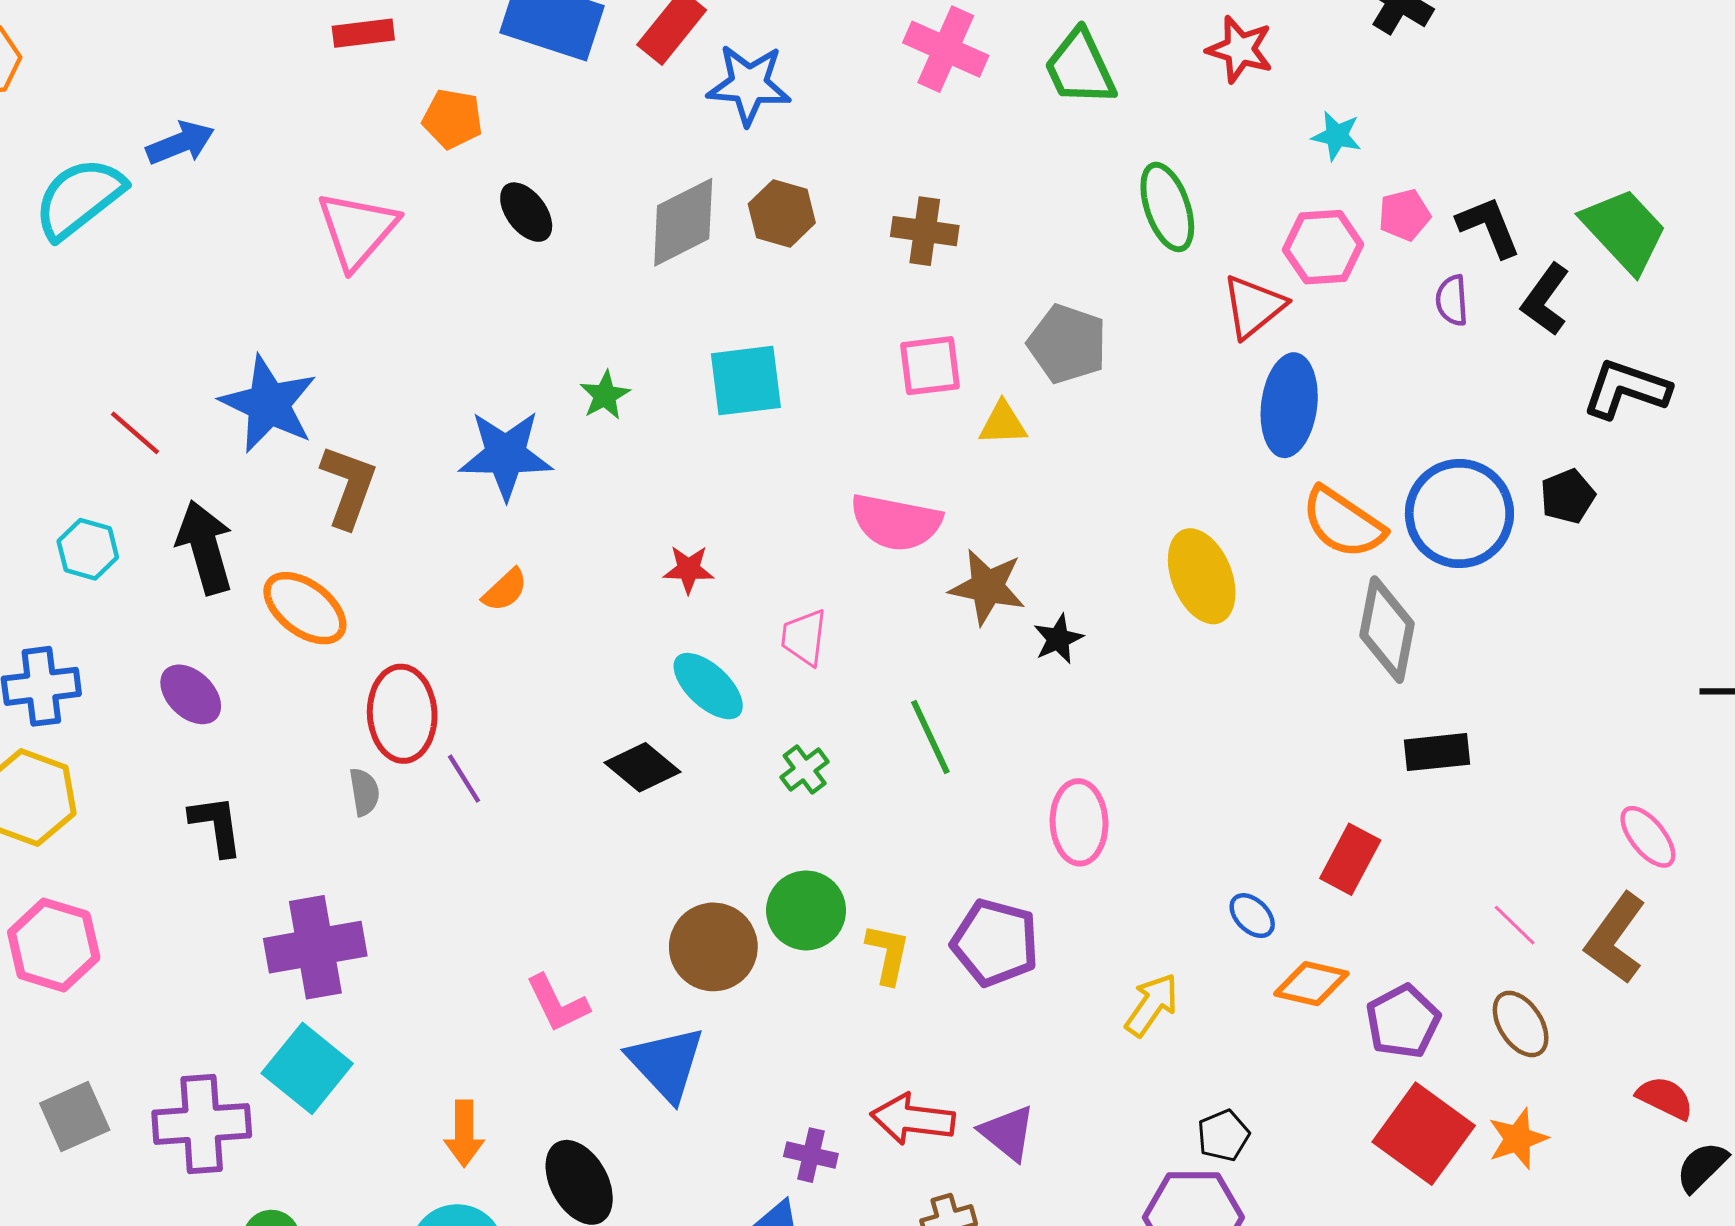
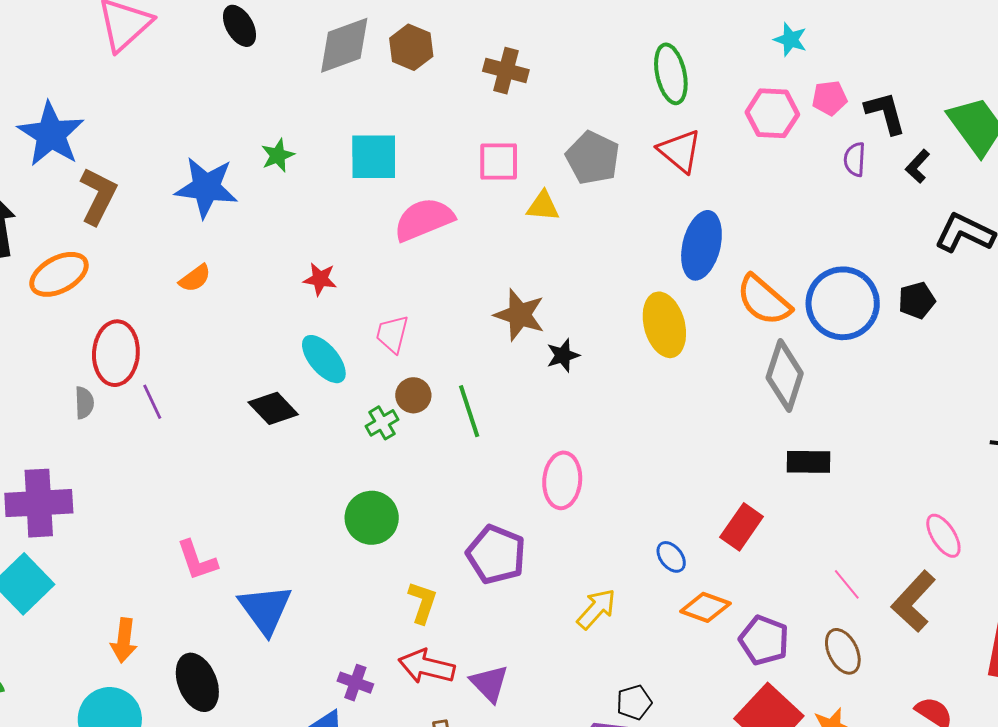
black L-shape: (1545, 300) -> (918, 166), size x0.7
red triangle: (1254, 306) -> (680, 151), moved, turned -48
blue ellipse: (1289, 405) -> (701, 245), moved
pink semicircle: (896, 522) -> (424, 219), moved, turned 140
orange ellipse: (305, 608) -> (59, 274), turned -72
brown circle: (713, 947) -> (413, 395), moved, size x0.6
yellow L-shape: (888, 954) -> (422, 602), moved
purple pentagon: (1403, 1021) -> (764, 640), turned -30

